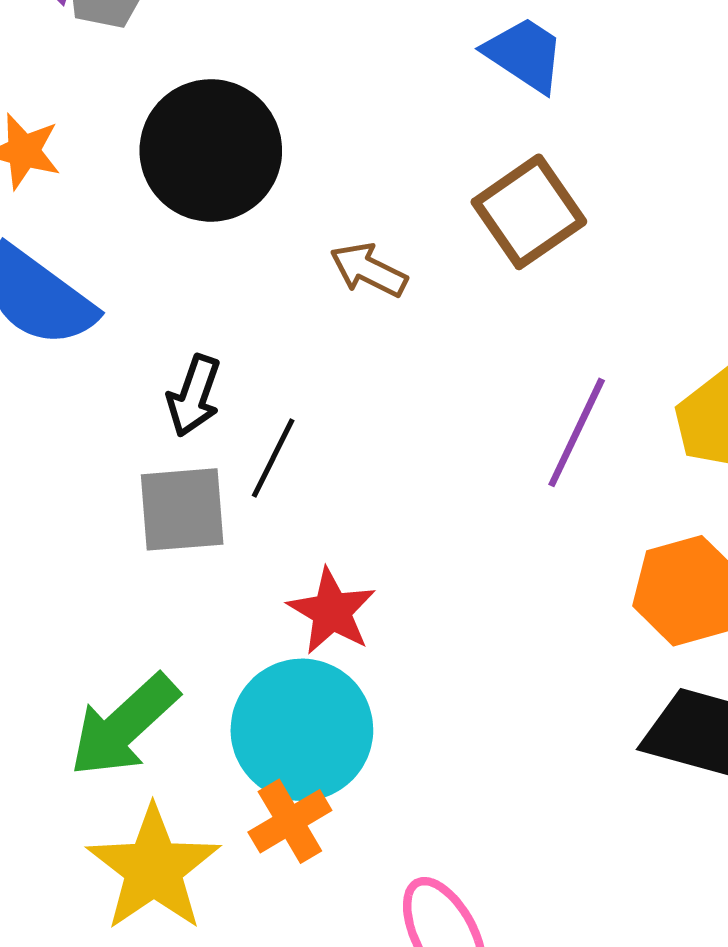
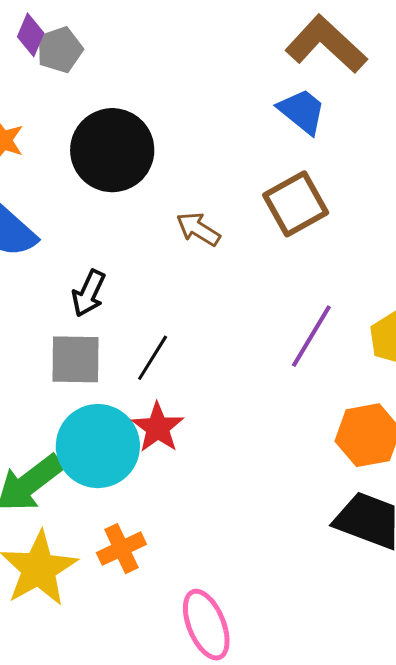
black line: (273, 458) -> (153, 358), moved
cyan circle: (302, 730) -> (98, 446), moved

